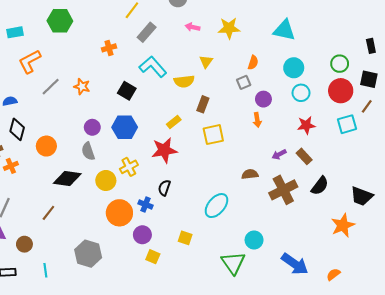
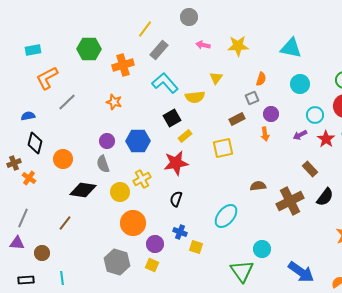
green hexagon: (60, 21) -> (89, 49), moved
orange cross: (109, 48) -> (123, 65), size x1.5
orange star: (82, 87) -> (114, 102), moved
black square: (127, 91) -> (172, 118), moved, turned 30
cyan circle: (301, 93) -> (315, 115), moved
brown rectangle: (203, 104) -> (237, 119), moved, turned 42
red star: (306, 125) -> (326, 139), moved, turned -30
purple arrow: (279, 154) -> (300, 135), moved
orange cross: (11, 166) -> (29, 178), turned -32
blue cross: (146, 204) -> (180, 232), moved
gray hexagon: (88, 254) -> (117, 262), moved
yellow square: (153, 257) -> (152, 265), moved

